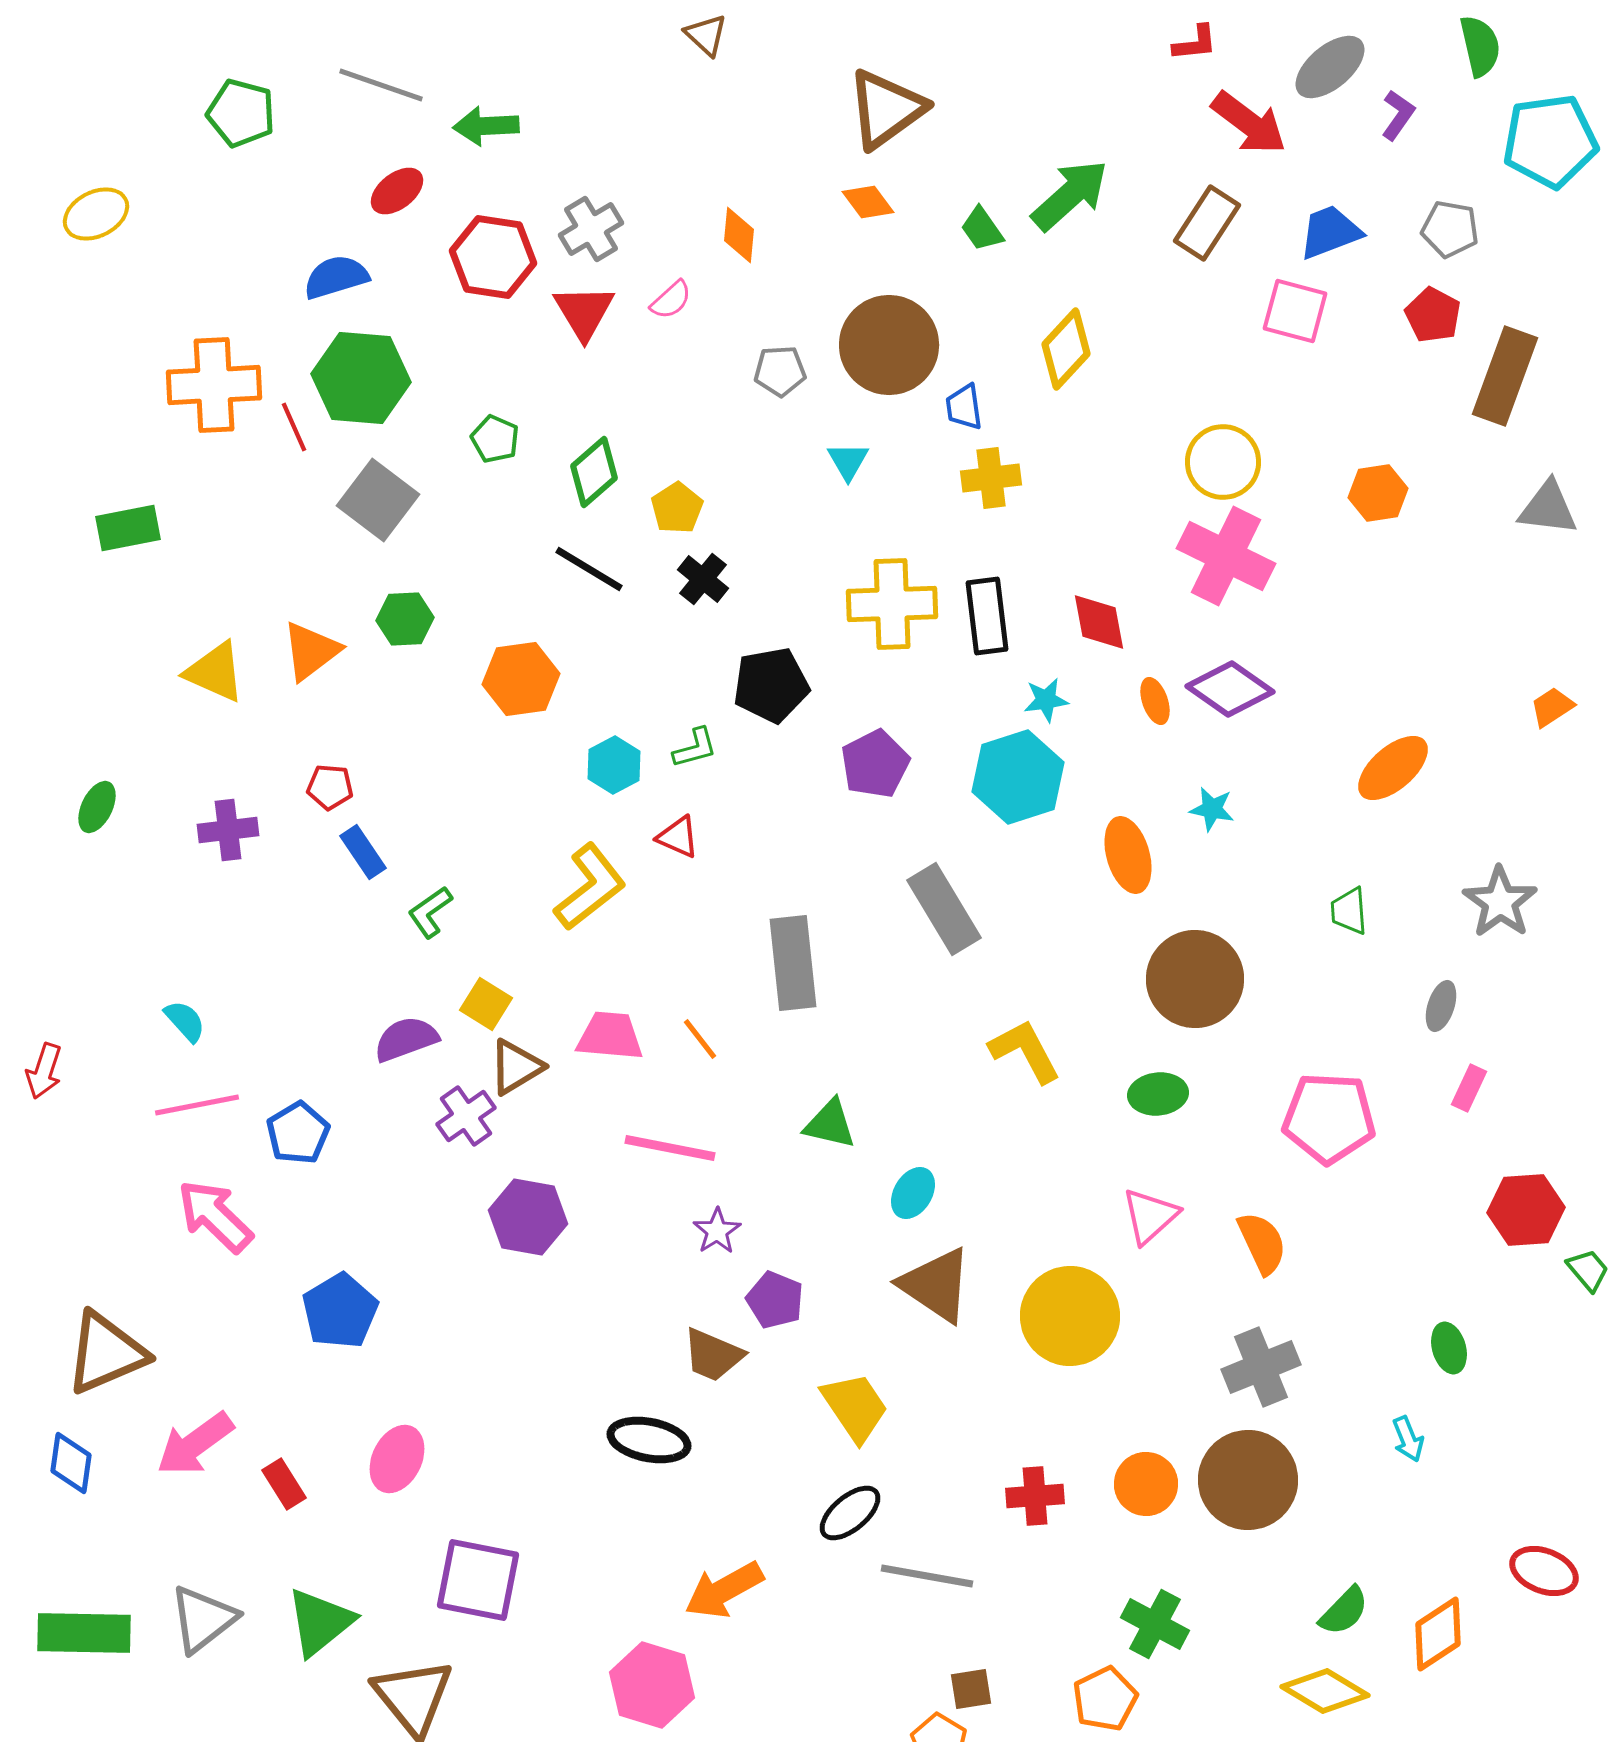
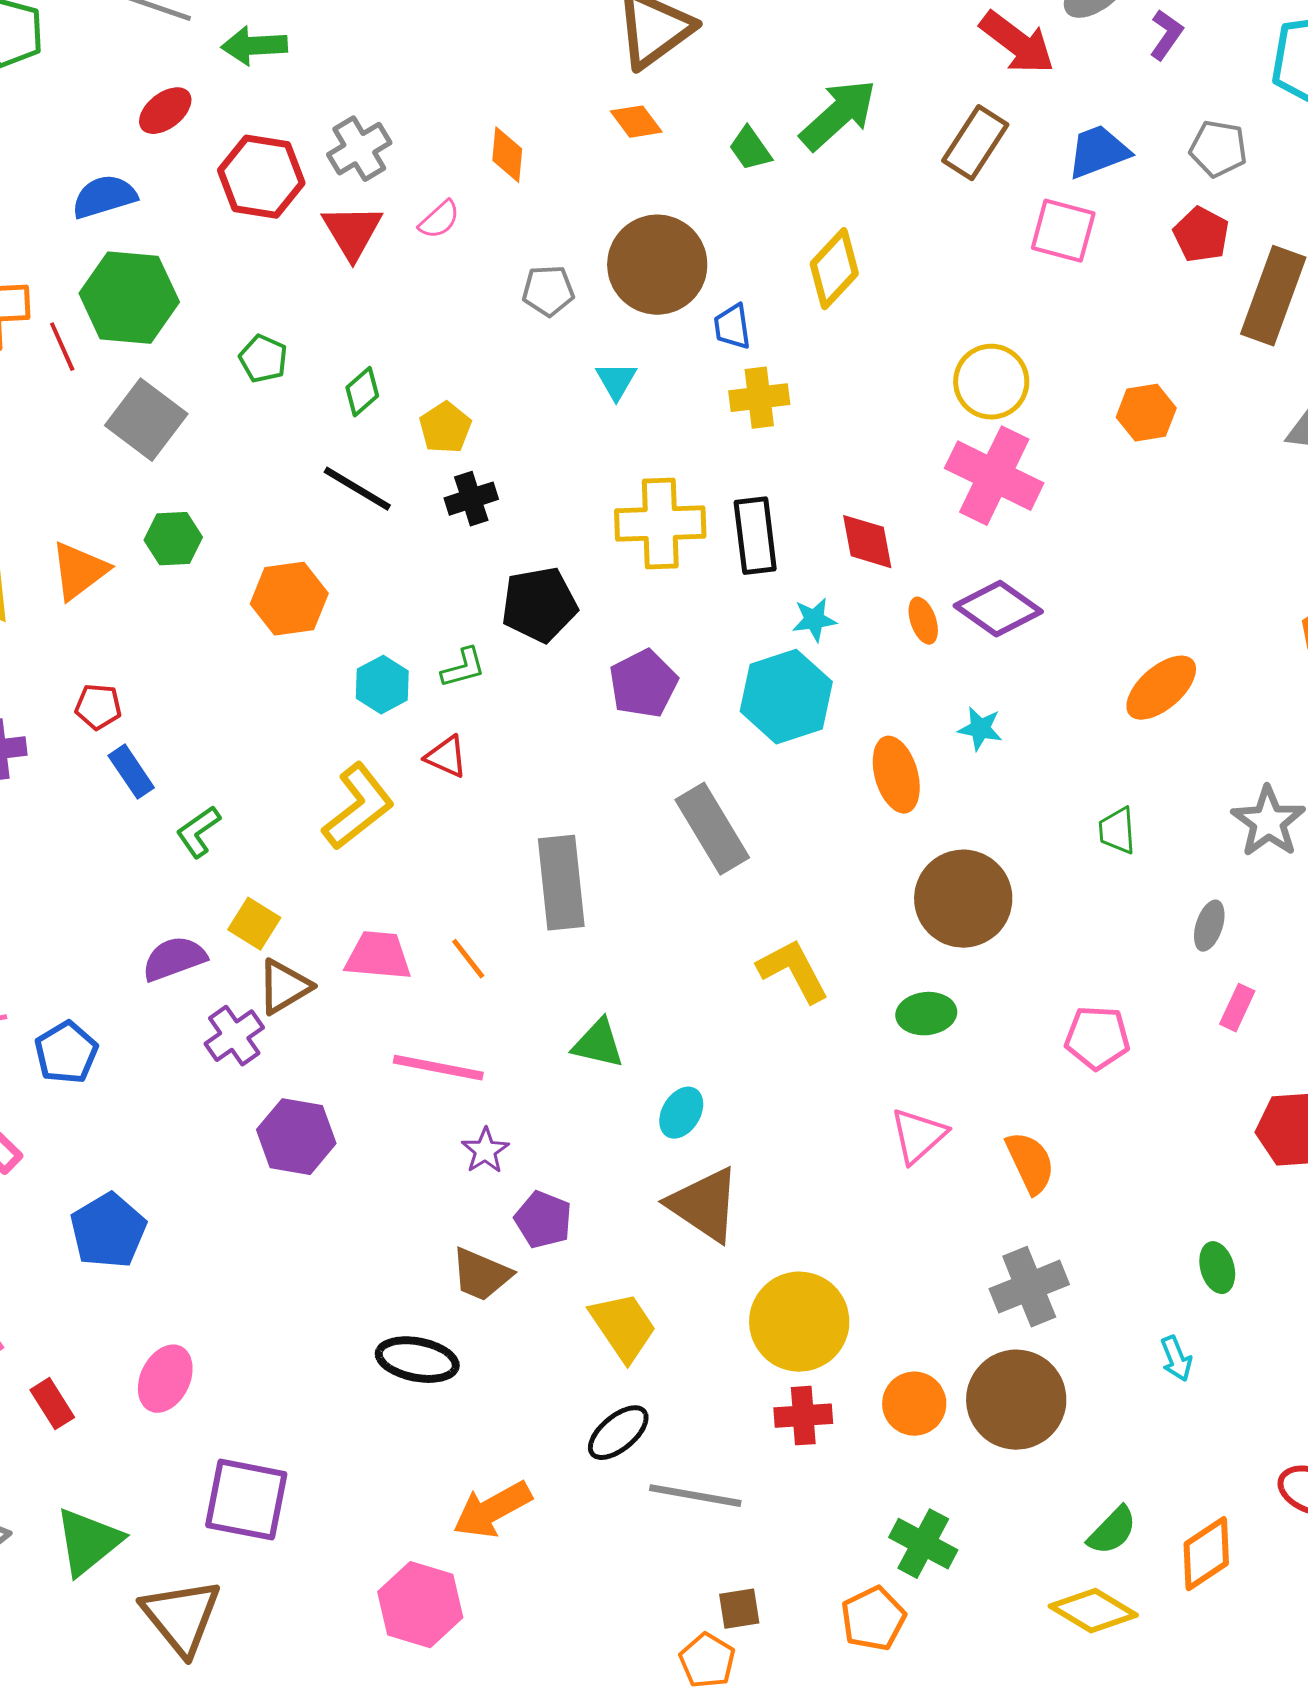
green diamond: (594, 472) -> (362, 392), size x0.7
black cross: (703, 579) -> (471, 499), turned 33
pink pentagon: (1329, 1118) -> (1097, 1038), size x0.7
yellow circle: (1070, 1316) -> (799, 1322), moved

